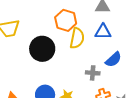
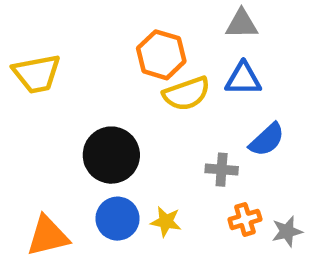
yellow semicircle: (77, 38) -> (186, 94), turned 60
black circle: (42, 49) -> (111, 155), moved

